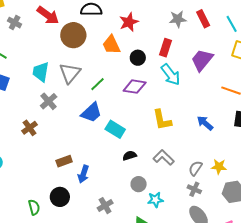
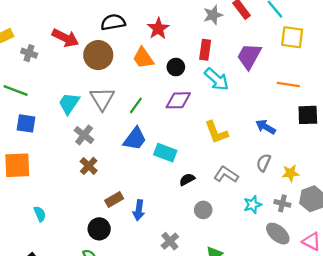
cyan trapezoid: (41, 72) -> (69, 103), turned 35
brown cross: (30, 128) -> (89, 166), moved
gray semicircle: (195, 168) -> (264, 163), moved
gray cross: (194, 189) -> (282, 203), moved
black circle: (60, 197) -> (99, 229), moved
cyan star: (155, 200) -> (253, 205), moved

